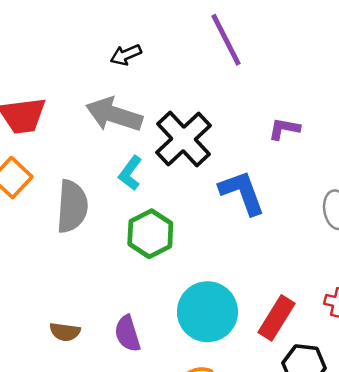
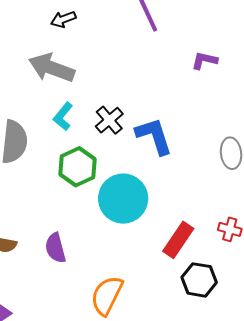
purple L-shape: (284, 129) -> (204, 60), moved
black cross: (183, 139) -> (109, 120), moved, size x0.6
cyan circle: (207, 312) -> (123, 199), moved

